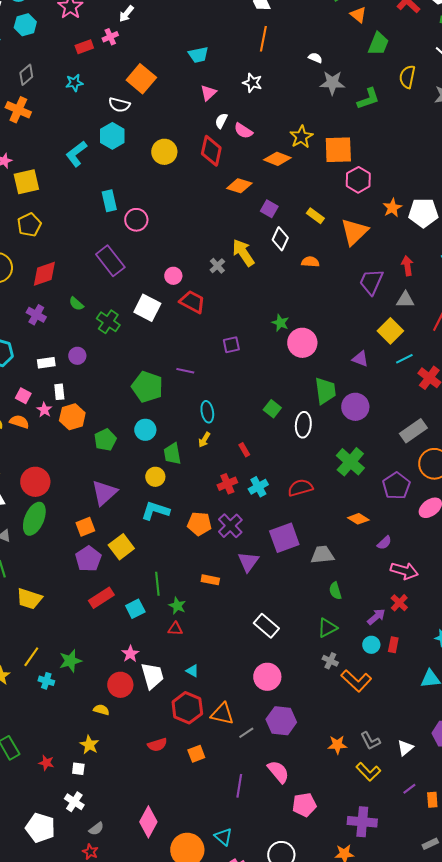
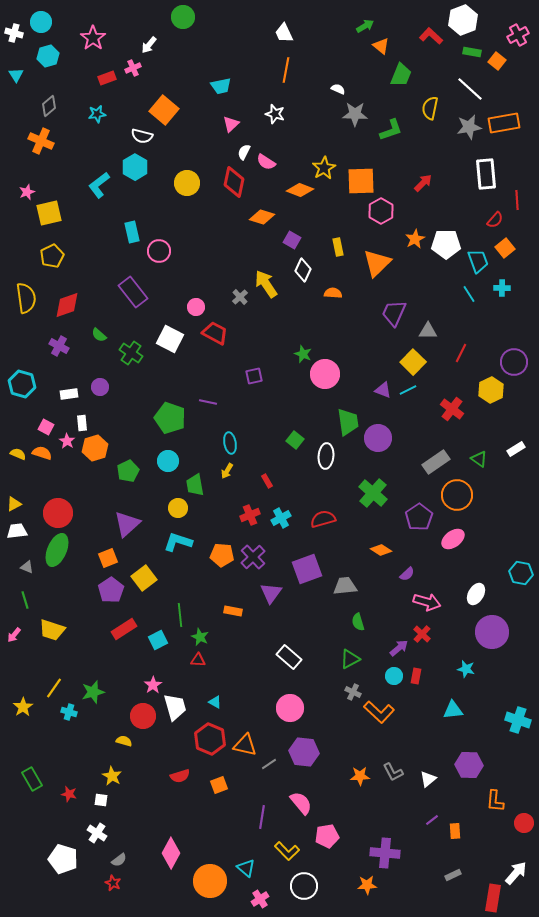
yellow rectangle: (315, 216) -> (338, 247), turned 42
red arrow: (407, 266) -> (423, 183), moved, turned 54
cyan line: (404, 359) -> (408, 390), moved
yellow L-shape: (368, 772) -> (287, 851), moved

